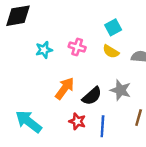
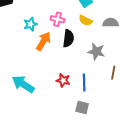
orange arrow: (65, 88) -> (43, 41), moved
black semicircle: (92, 96) -> (68, 38), moved, turned -36

